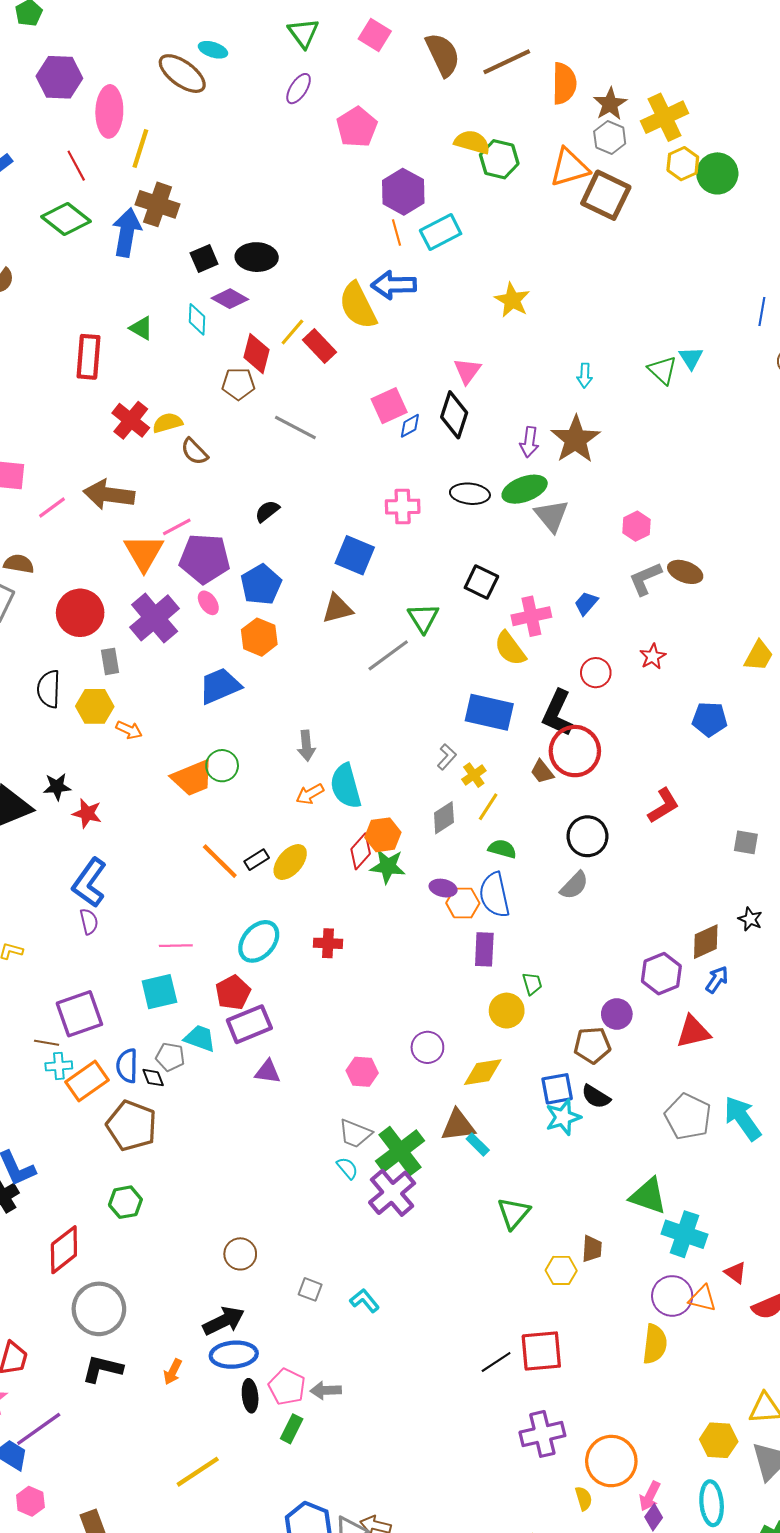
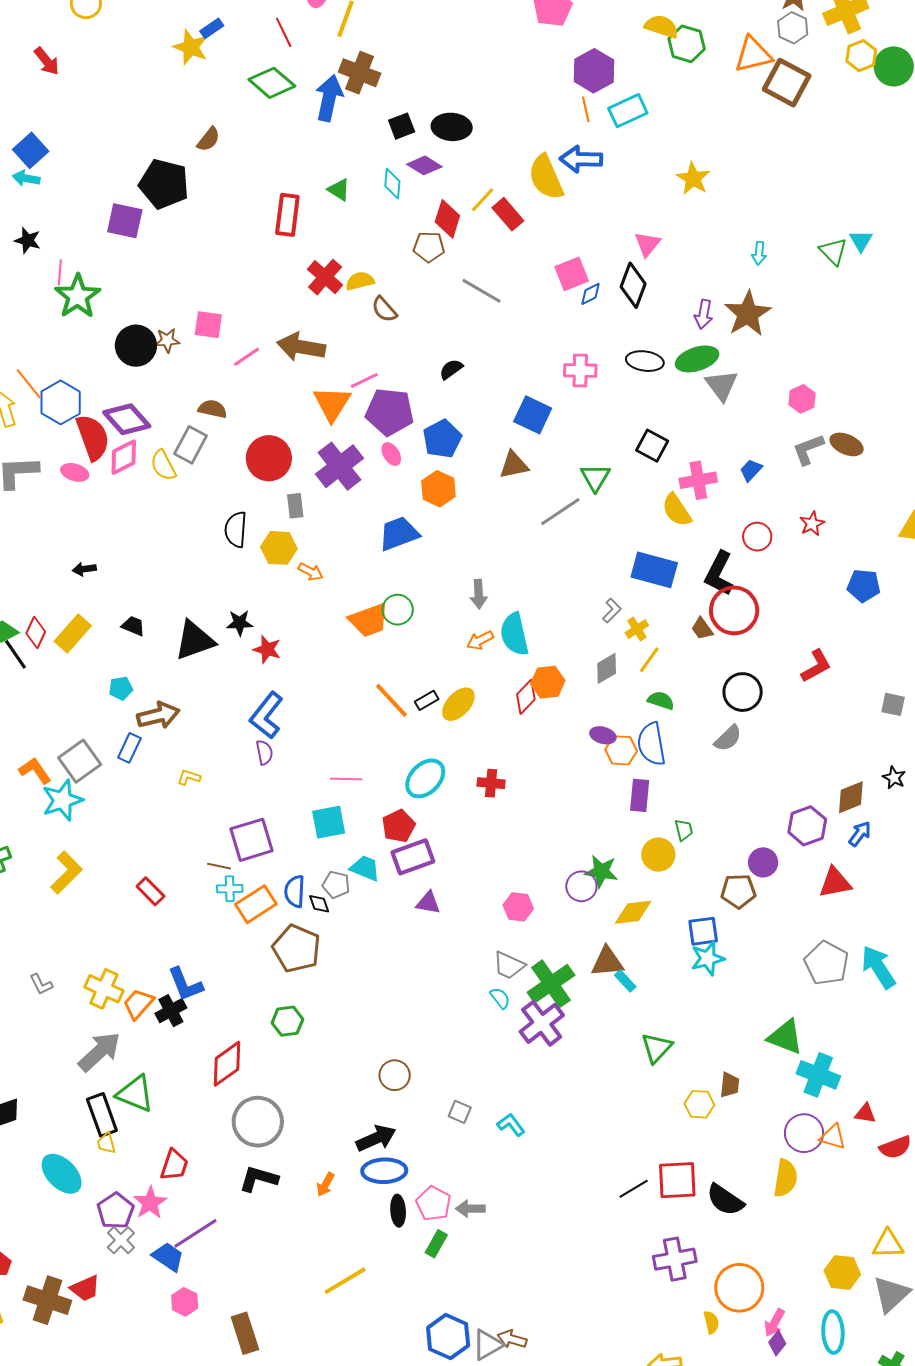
green star: (388, 866) -> (601, 871), moved
black semicircle: (596, 1097) -> (725, 1200), moved, size x1.4
red triangle: (735, 1273) -> (865, 1114), turned -30

